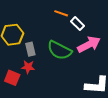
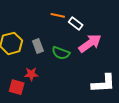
gray rectangle: (30, 49) -> (38, 46), moved
green semicircle: (59, 50) -> (61, 53), size x0.7

